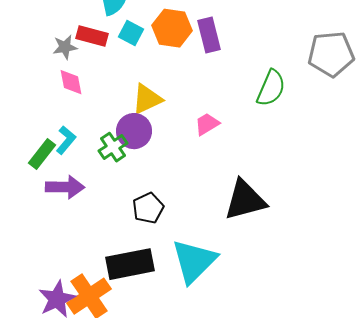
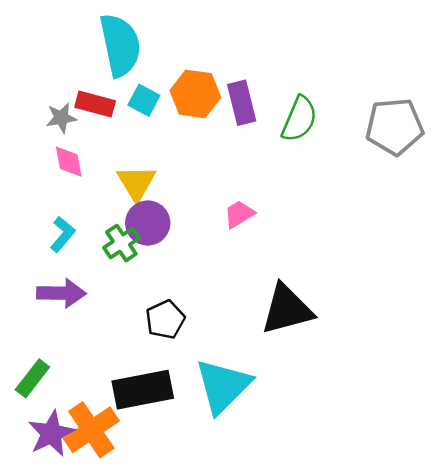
green semicircle: (271, 88) -> (299, 119), moved
yellow triangle: (147, 99) -> (136, 183), moved, turned -36
green rectangle: (42, 154) -> (32, 378), moved

